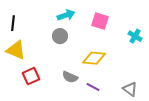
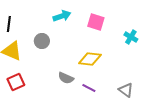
gray circle: (60, 36) -> (42, 41), moved
red square: (31, 76) -> (16, 82), moved

